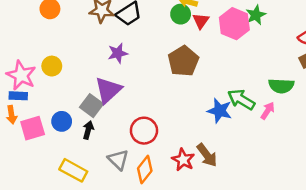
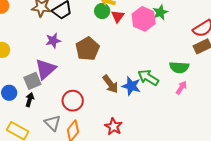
brown pentagon: (183, 61) -> (88, 49), moved
gray square: (91, 106) -> (32, 81), turned 30
pink arrow: (268, 111) -> (181, 88), moved
brown arrow: (207, 155) -> (110, 84), moved
red star: (183, 160) -> (113, 127), moved

